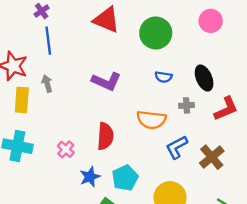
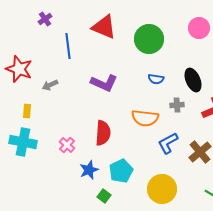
blue line: (48, 41) -> (68, 46), moved
gray arrow: (47, 83) -> (50, 85), turned -98
yellow rectangle: (22, 100) -> (27, 111), moved, size x0.6

